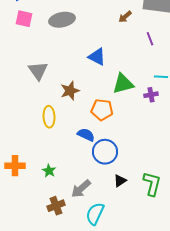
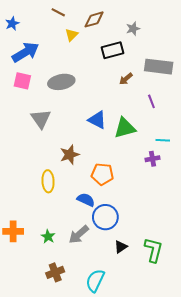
gray triangle: (38, 71) -> (41, 119), moved
green triangle: (123, 84) -> (125, 128), moved
gray arrow: (81, 189) -> (79, 235), moved

